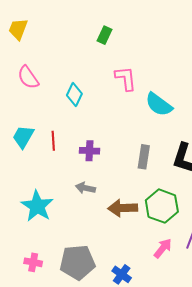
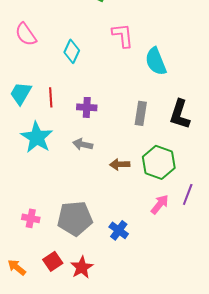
cyan semicircle: (159, 105) -> (156, 61), turned 32
cyan star: (37, 206) -> (37, 137), moved
brown arrow: (123, 208) -> (120, 164), size x0.7

